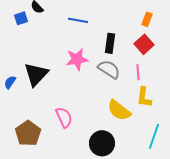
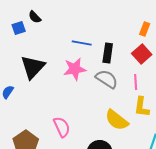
blue line: (78, 20) -> (82, 43), moved
black triangle: (36, 74) -> (33, 67), moved

